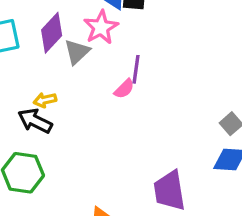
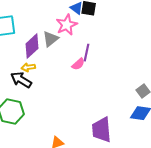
purple diamond: (52, 33) -> (32, 46), moved

